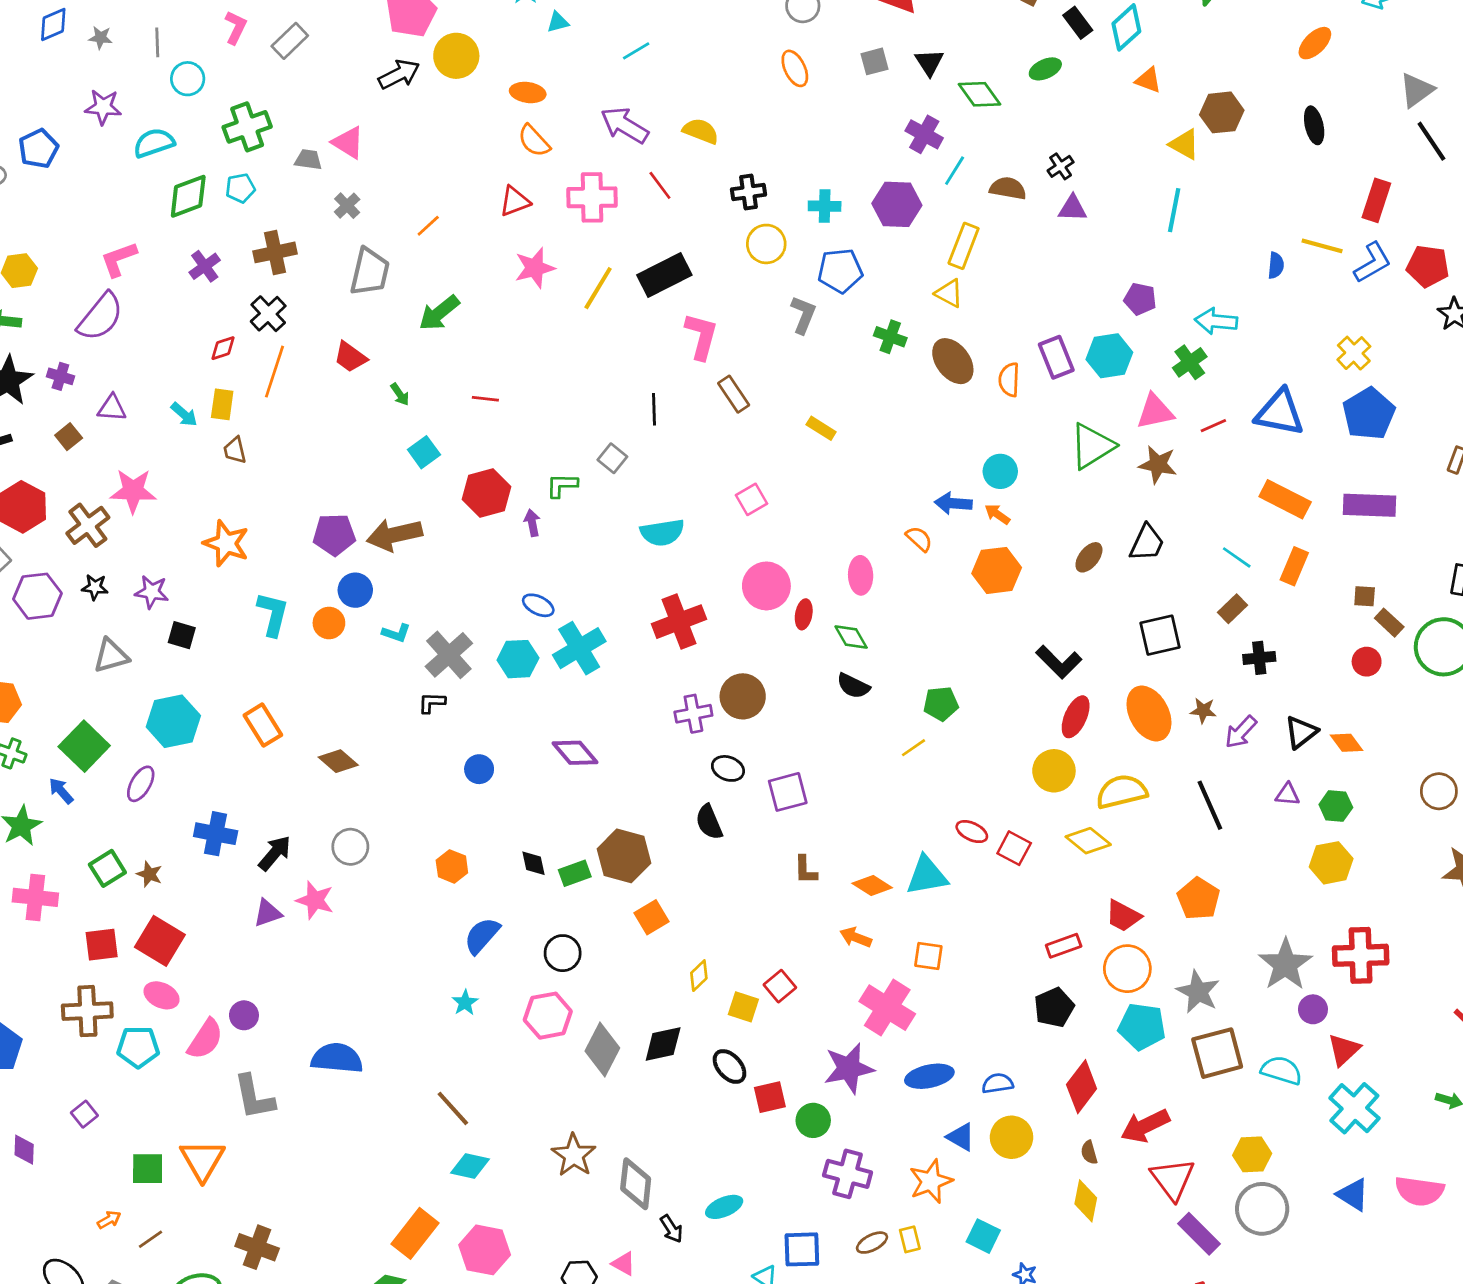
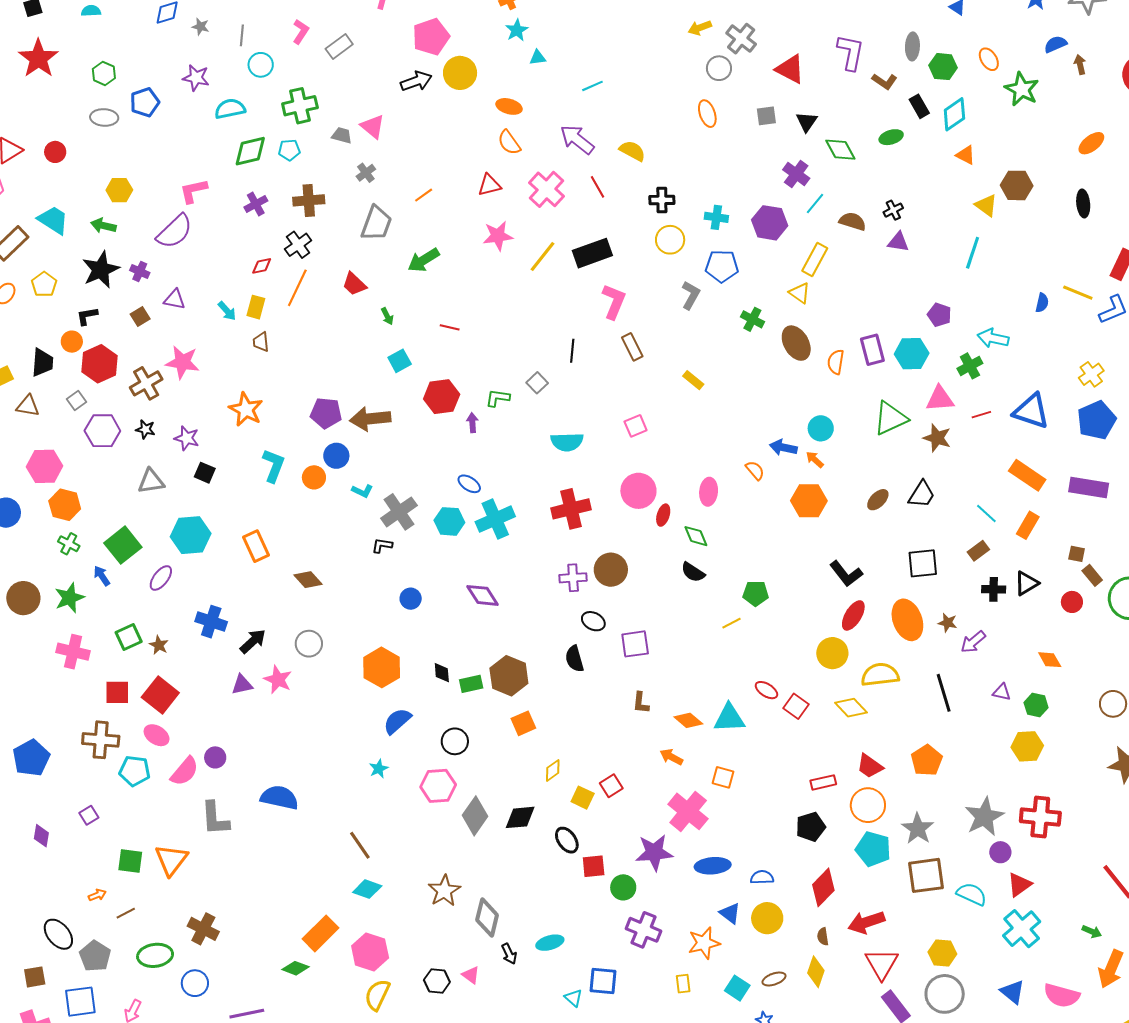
pink cross: (592, 197) -> (547, 189), turned 36
black triangle: (1301, 732) -> (1026, 583), moved
orange hexagon: (452, 866) -> (382, 667), size x1.6
brown ellipse: (872, 1243) -> (774, 979), moved

